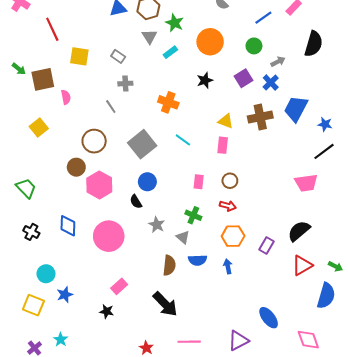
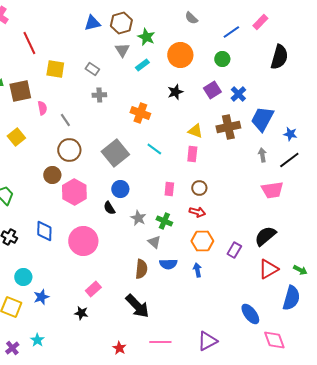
gray arrow: (278, 62) -> (262, 155), moved, turned -72
gray line: (111, 107) -> (65, 120), moved
gray star: (157, 225) -> (138, 218), moved
blue ellipse: (269, 318) -> (250, 314), moved

